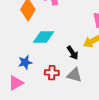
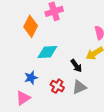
red cross: (52, 73) -> (57, 86), turned 32
gray triangle: (74, 75) -> (79, 87), turned -35

